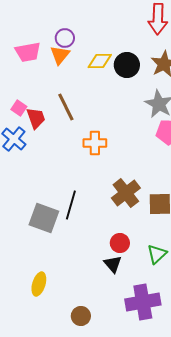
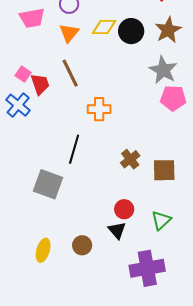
orange triangle: (60, 55) -> (69, 33), moved
brown cross: (126, 193) -> (130, 159), size x0.7
black line: (71, 205) -> (74, 149), moved
brown circle: (81, 316) -> (82, 245), moved

